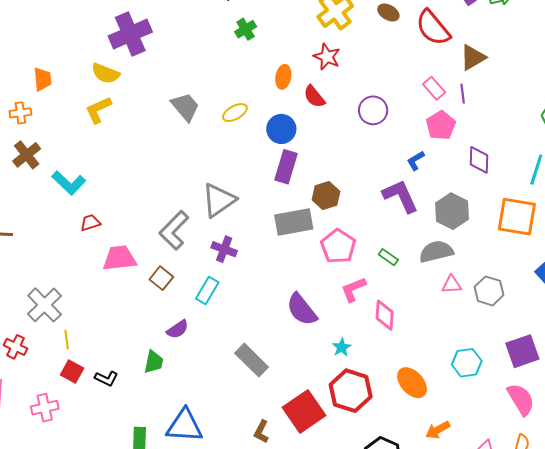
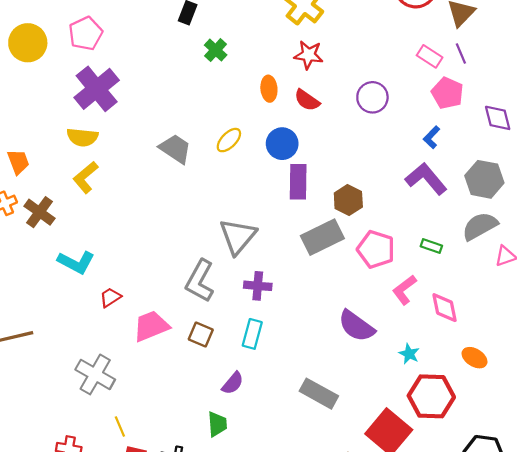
brown cross: (27, 155) -> (40, 212), moved
gray cross: (45, 305) -> (95, 374), moved
orange ellipse: (412, 383) -> (475, 358), moved, size x0.7

